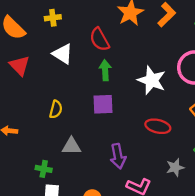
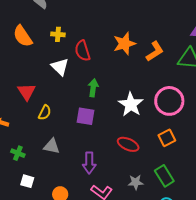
red semicircle: (99, 39) -> (83, 51), moved
red triangle: (20, 66) -> (27, 92), moved
green cross: (44, 169) -> (18, 153), moved

